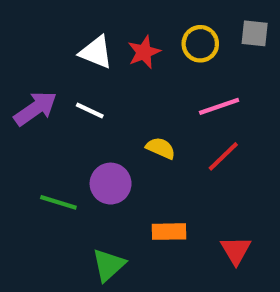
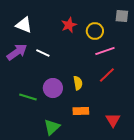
yellow circle: (200, 44) -> (95, 31), moved
white triangle: (96, 52) -> (24, 25), moved
yellow semicircle: (161, 148) -> (78, 83), moved, turned 56

